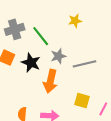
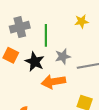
green line: (41, 36) -> (46, 35), turned 35
orange arrow: (50, 81) -> (53, 82), turned 65

